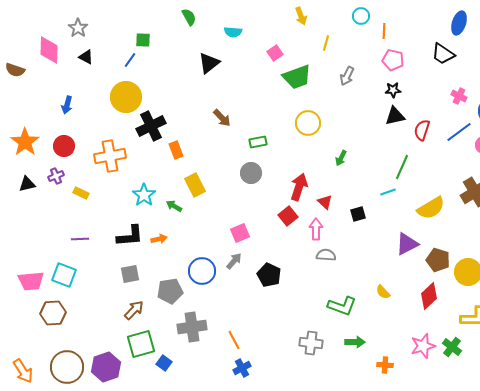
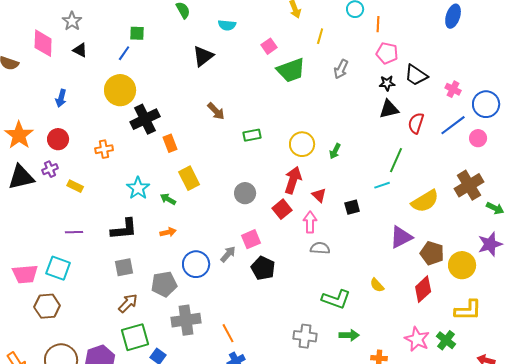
black trapezoid: (443, 54) -> (416, 75), moved
yellow circle: (308, 123) -> (302, 144), moved
orange cross: (110, 156) -> (104, 149), size x0.6
gray circle: (251, 173) -> (245, 193), moved
black triangle: (27, 184) -> (21, 177), size x1.6
pink square: (240, 233) -> (251, 239), moved
orange arrow: (159, 239) -> (168, 232), moved
pink star: (423, 346) -> (417, 339), turned -30

